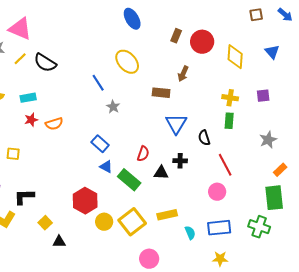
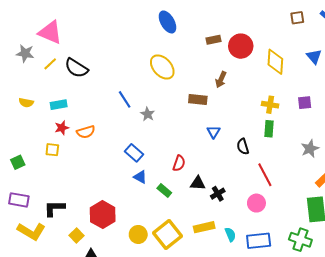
brown rectangle: (176, 36) -> (214, 40), turned 56
blue line: (98, 83) -> (125, 99), moved
blue triangle: (176, 124) -> (214, 132), size x0.6
yellow square: (13, 154) -> (52, 150), moved
black cross: (180, 161) -> (218, 194), moved, turned -32
green rectangle: (129, 180) -> (164, 191), size x0.6
red hexagon: (85, 201) -> (103, 215), moved
cyan semicircle: (190, 233) -> (230, 234), moved

